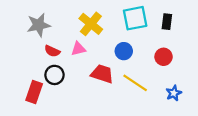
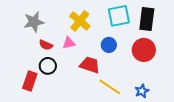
black rectangle: (167, 22) -> (147, 19), size x1.6
red circle: (164, 57) -> (144, 50), size x1.5
yellow line: (135, 83) -> (110, 87), moved
blue star: (174, 93) -> (142, 91), moved

